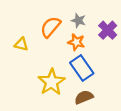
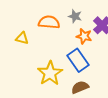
orange semicircle: (50, 27) -> (49, 22), turned 55
orange star: (76, 42) -> (84, 36), moved

